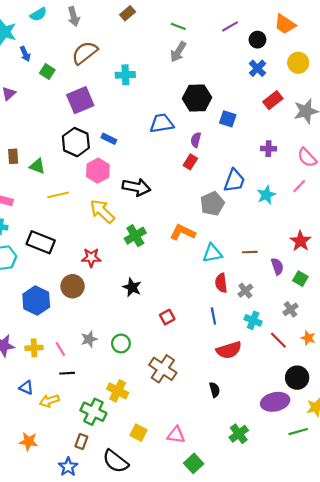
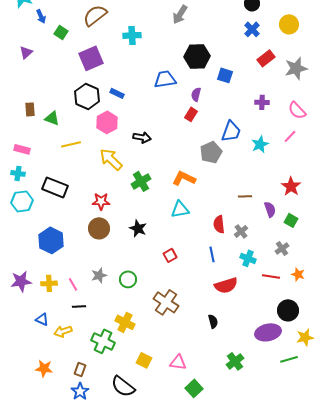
black arrow: (136, 187) -> (142, 137), size x0.7
cyan triangle: (212, 253) -> (180, 209), moved
brown circle: (73, 286) -> (99, 228), moved
red line: (278, 340) -> (271, 276), turned -36
brown rectangle: (81, 441) -> (80, 369), moved

